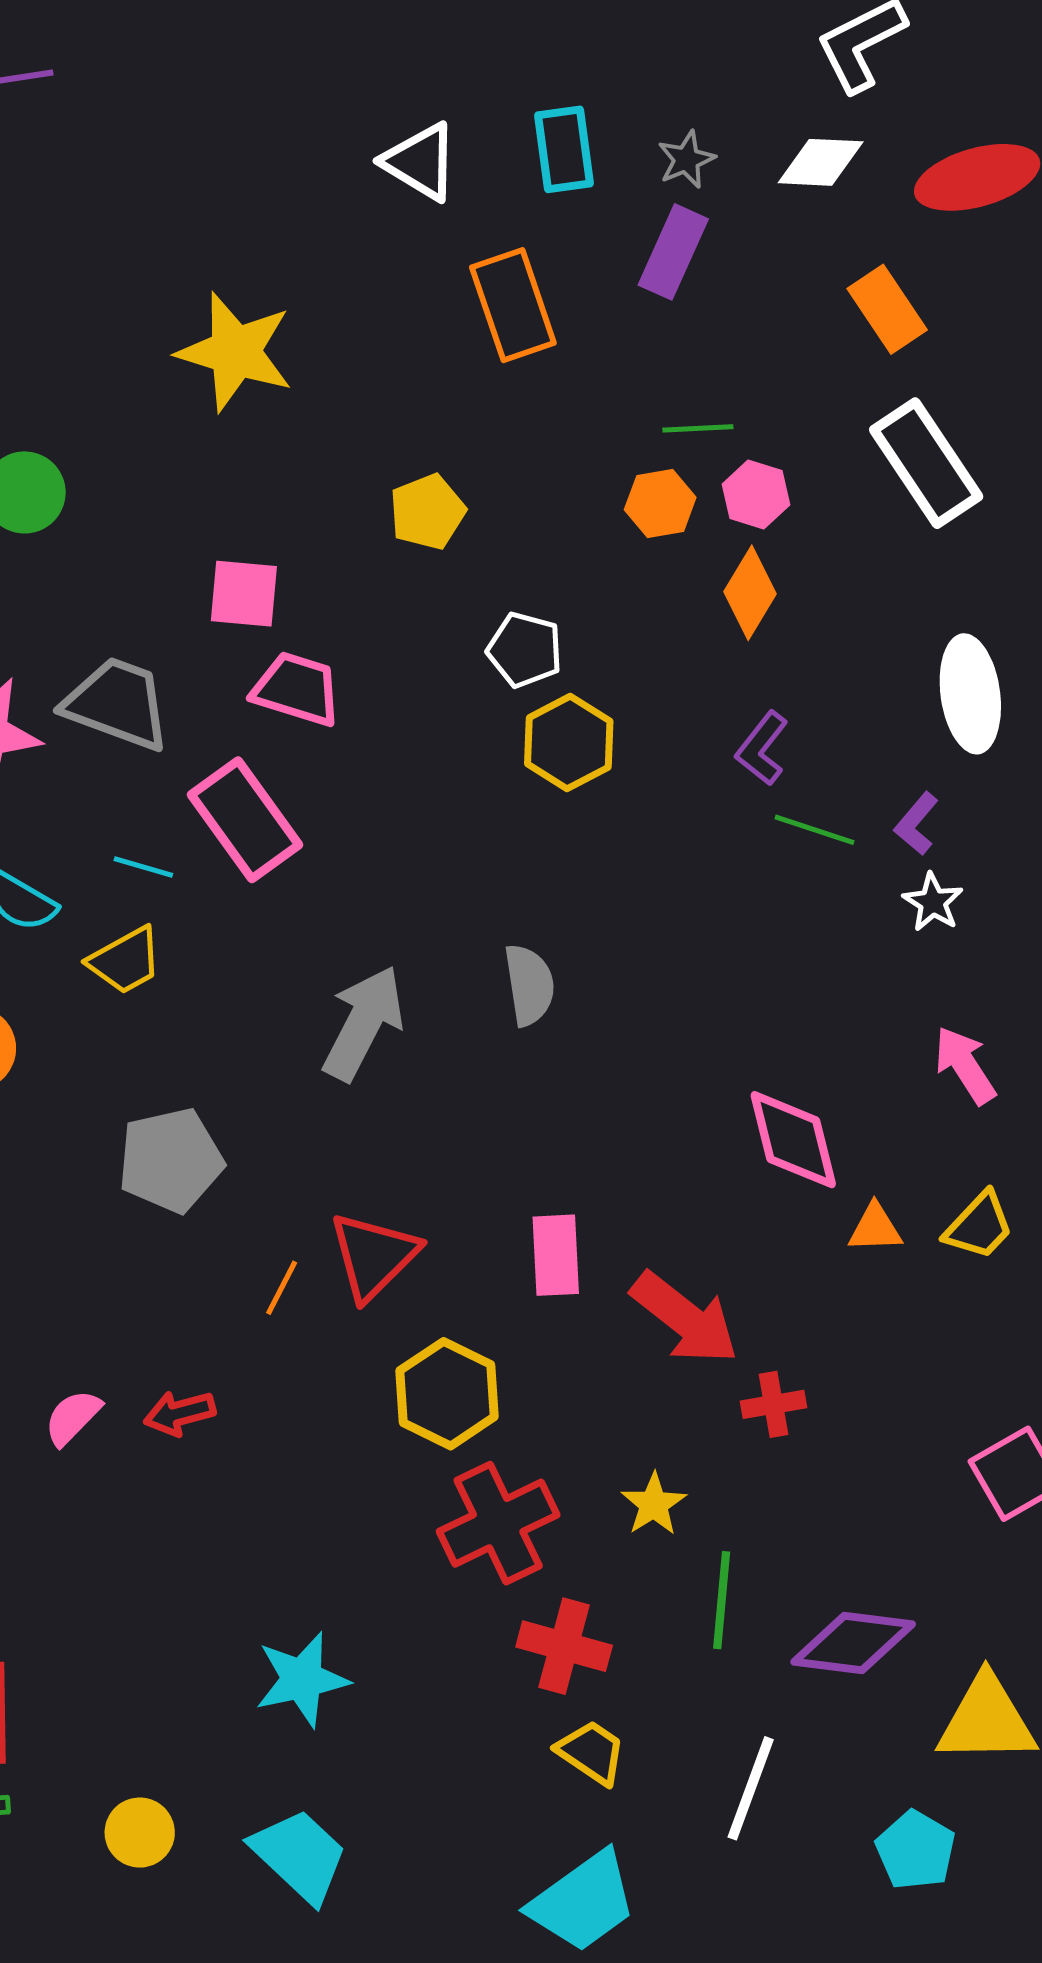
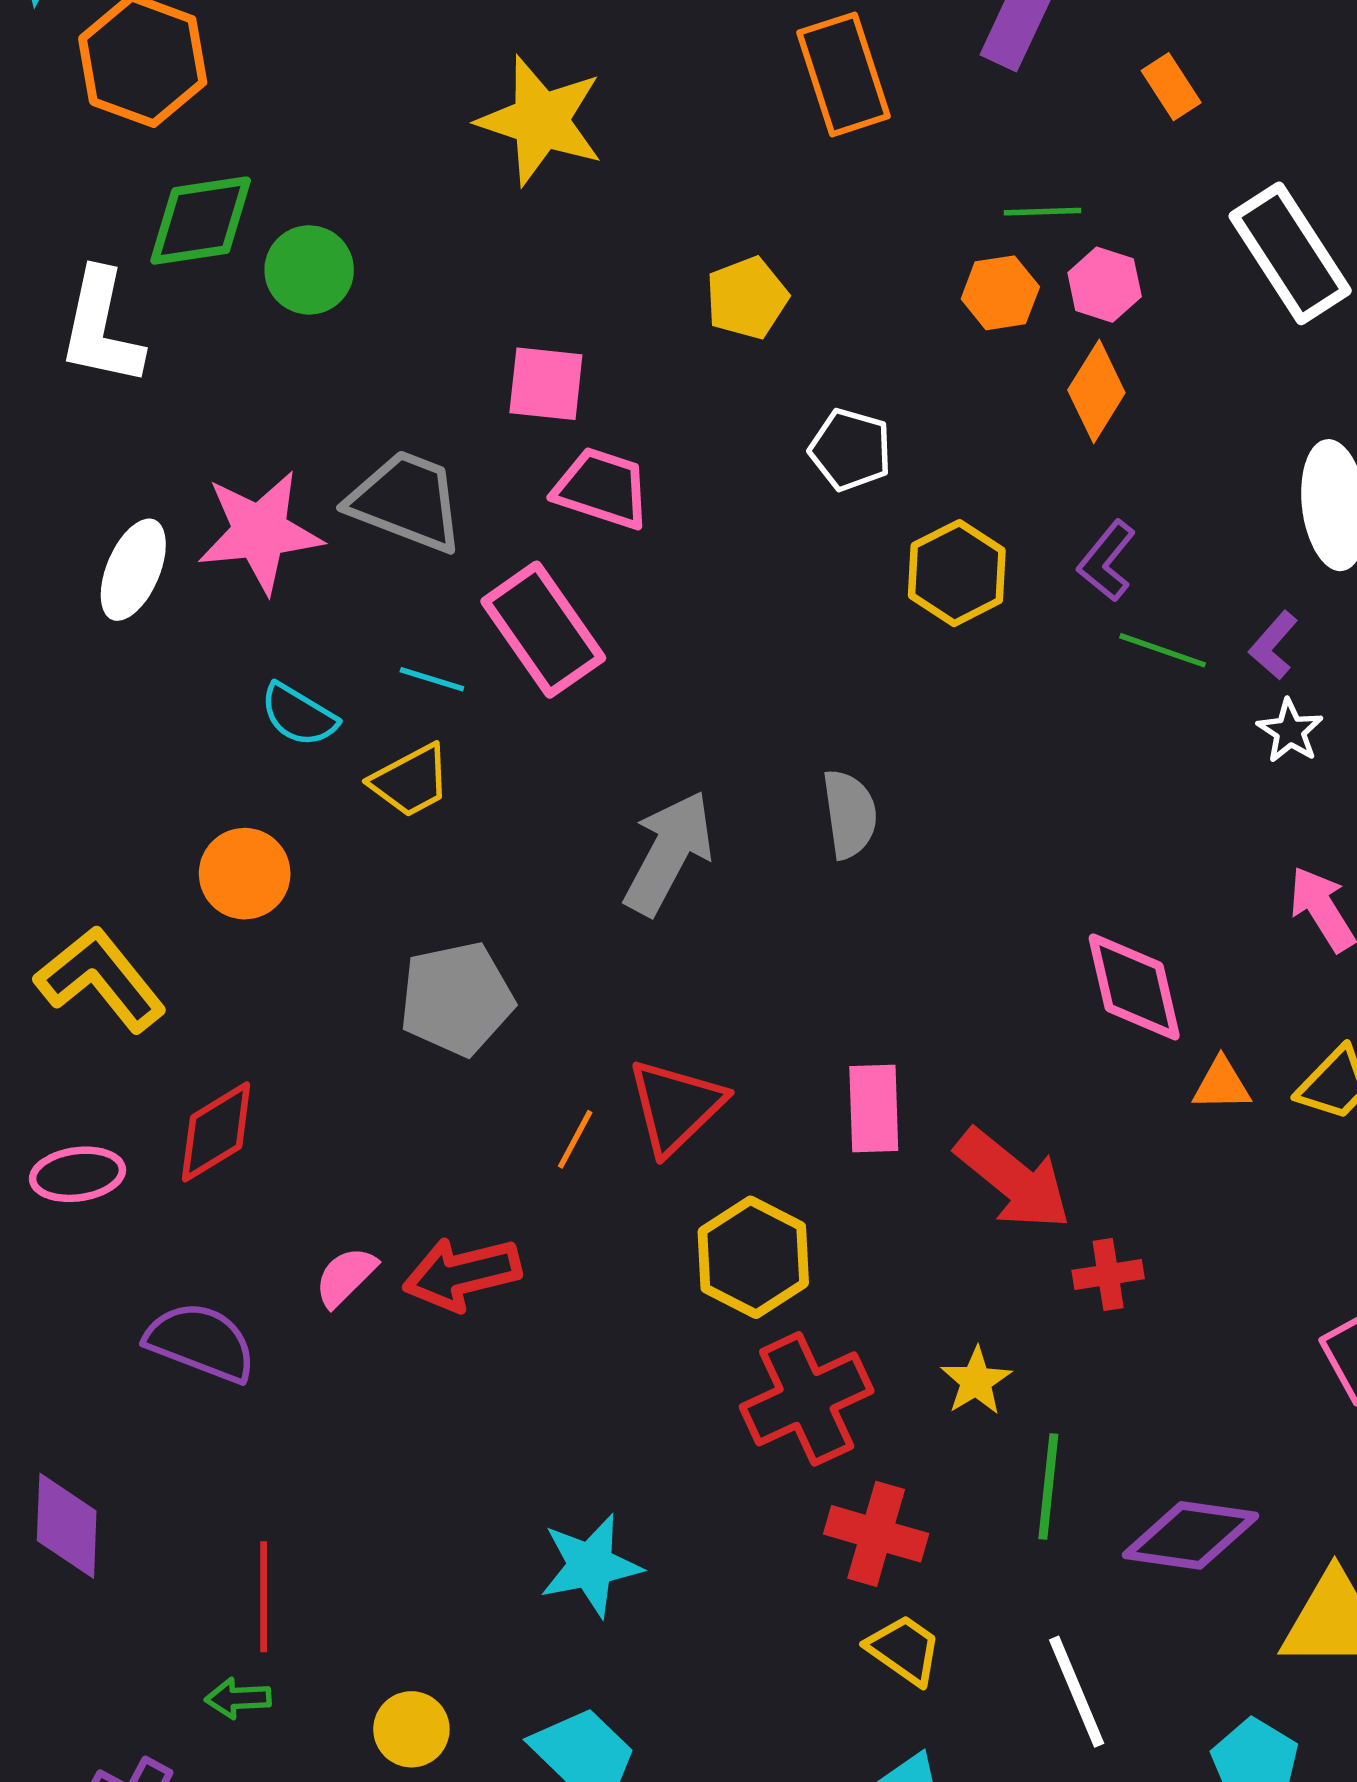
orange rectangle: (887, 309) -> (1171, 87), moved, size x0.7
yellow hexagon: (569, 743) -> (957, 573), moved
red arrow: (180, 1413) -> (462, 1274), size x1.5
white line: (751, 1788) -> (1077, 1692), turned -44

